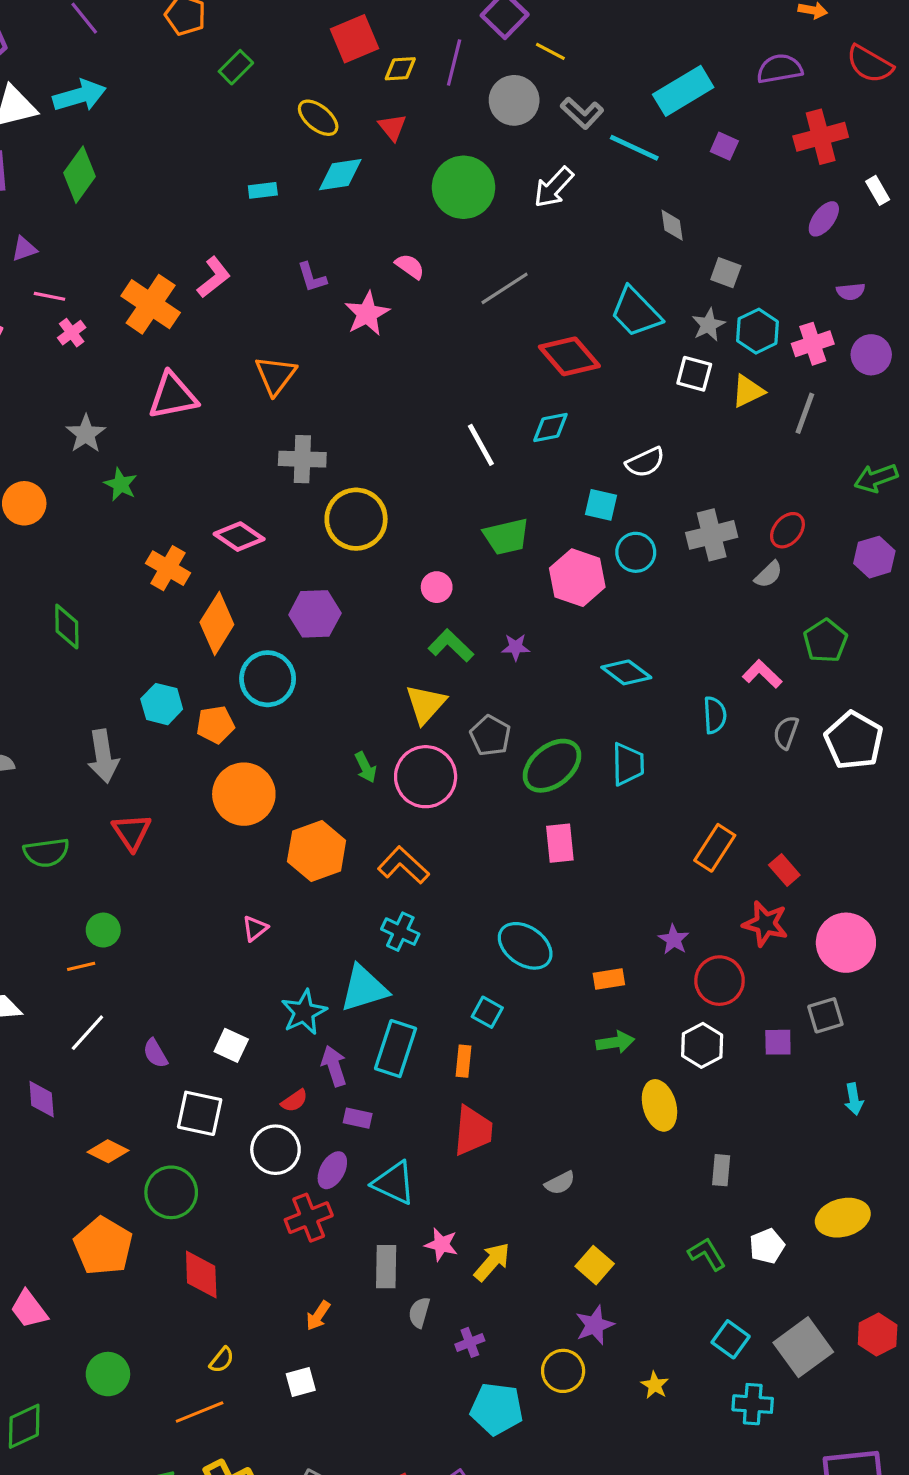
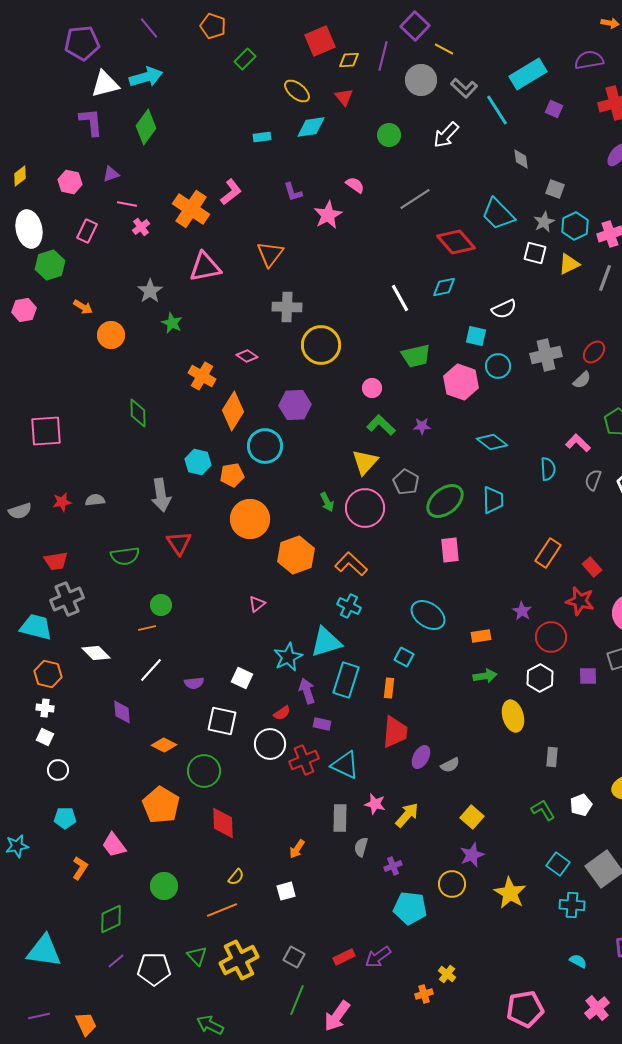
cyan line: (634, 148) -> (497, 110), turned 32
green circle: (464, 187) -> (389, 135), size x0.6
pink diamond: (239, 537) -> (247, 356), size x0.7
purple semicircle: (155, 1053) -> (194, 683), turned -66
purple ellipse: (332, 1170) -> (421, 757), moved
red cross: (309, 1218) -> (304, 760), moved
yellow star: (655, 1385) -> (510, 893), size x1.8

